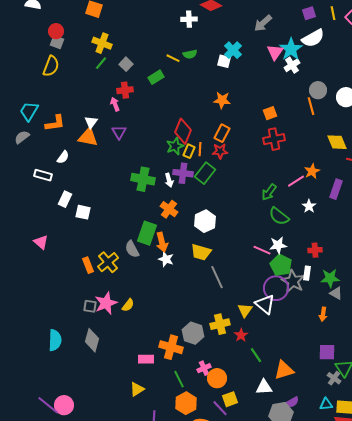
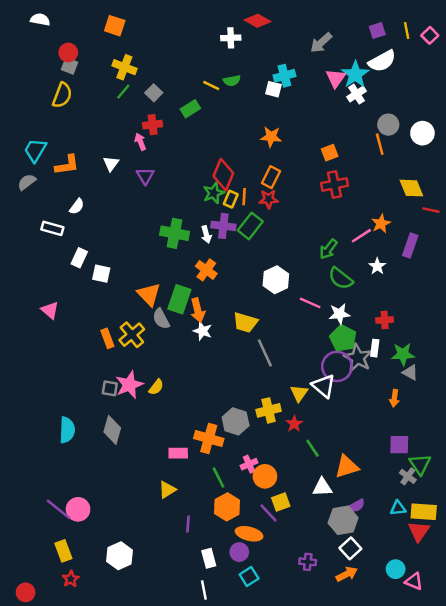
cyan cross: (233, 50) -> (284, 76), turned 30
orange triangle: (88, 137) -> (149, 294), moved, turned 35
white hexagon: (205, 221) -> (276, 280), moved
pink line: (262, 250) -> (310, 303), moved

